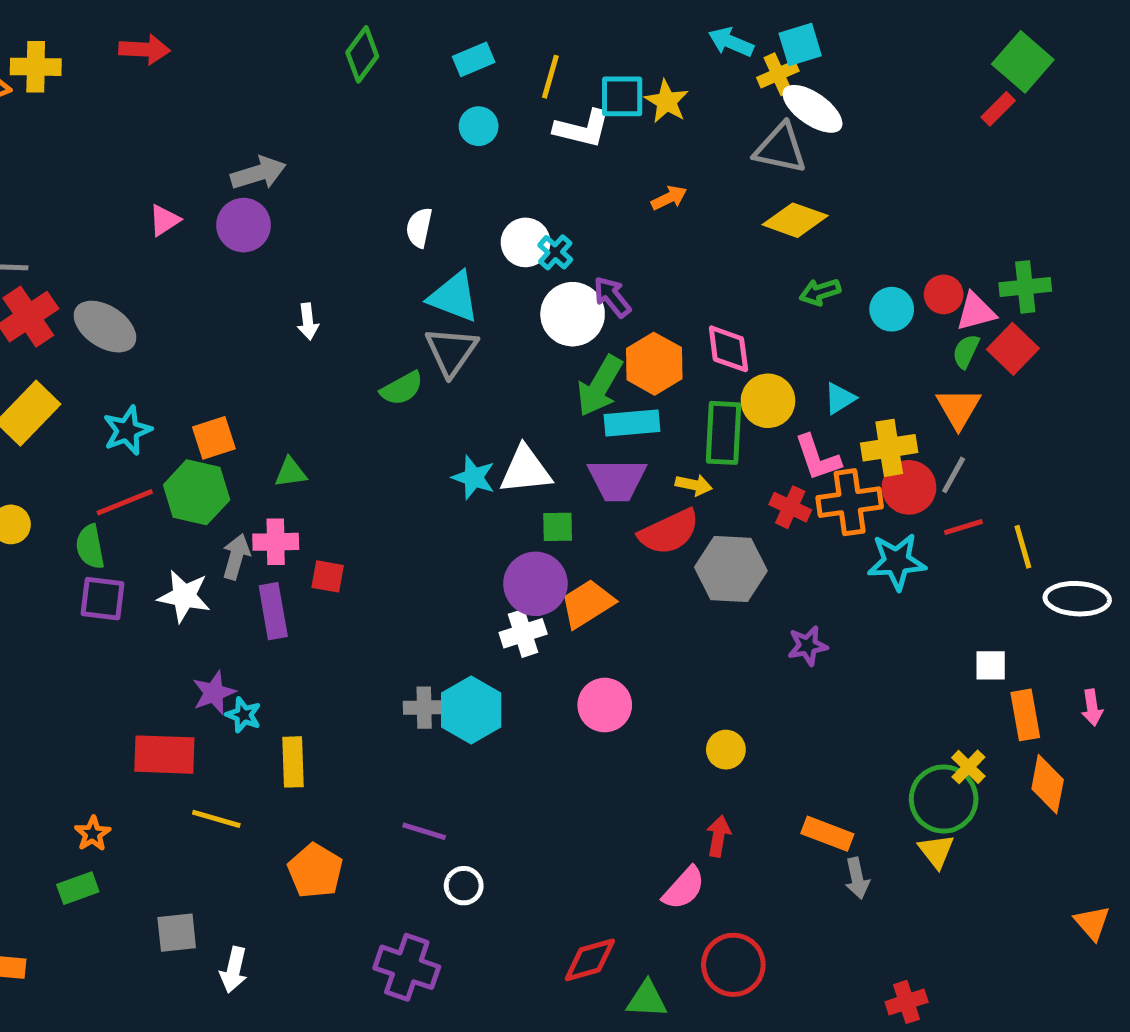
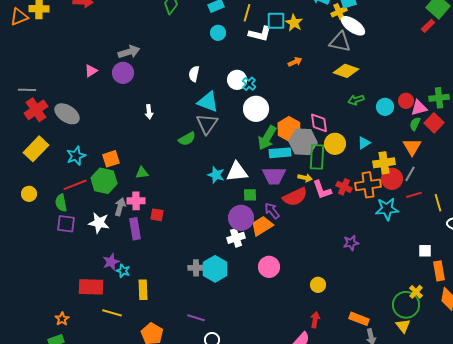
purple arrow: (612, 297) -> (272, 211), moved
pink L-shape: (817, 458) -> (322, 190), moved
gray hexagon: (731, 569) -> (303, 142), moved

